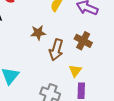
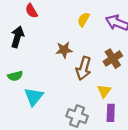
brown cross: (83, 41) -> (113, 59), turned 30

